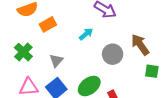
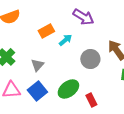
orange rectangle: (48, 24) -> (46, 31), moved

